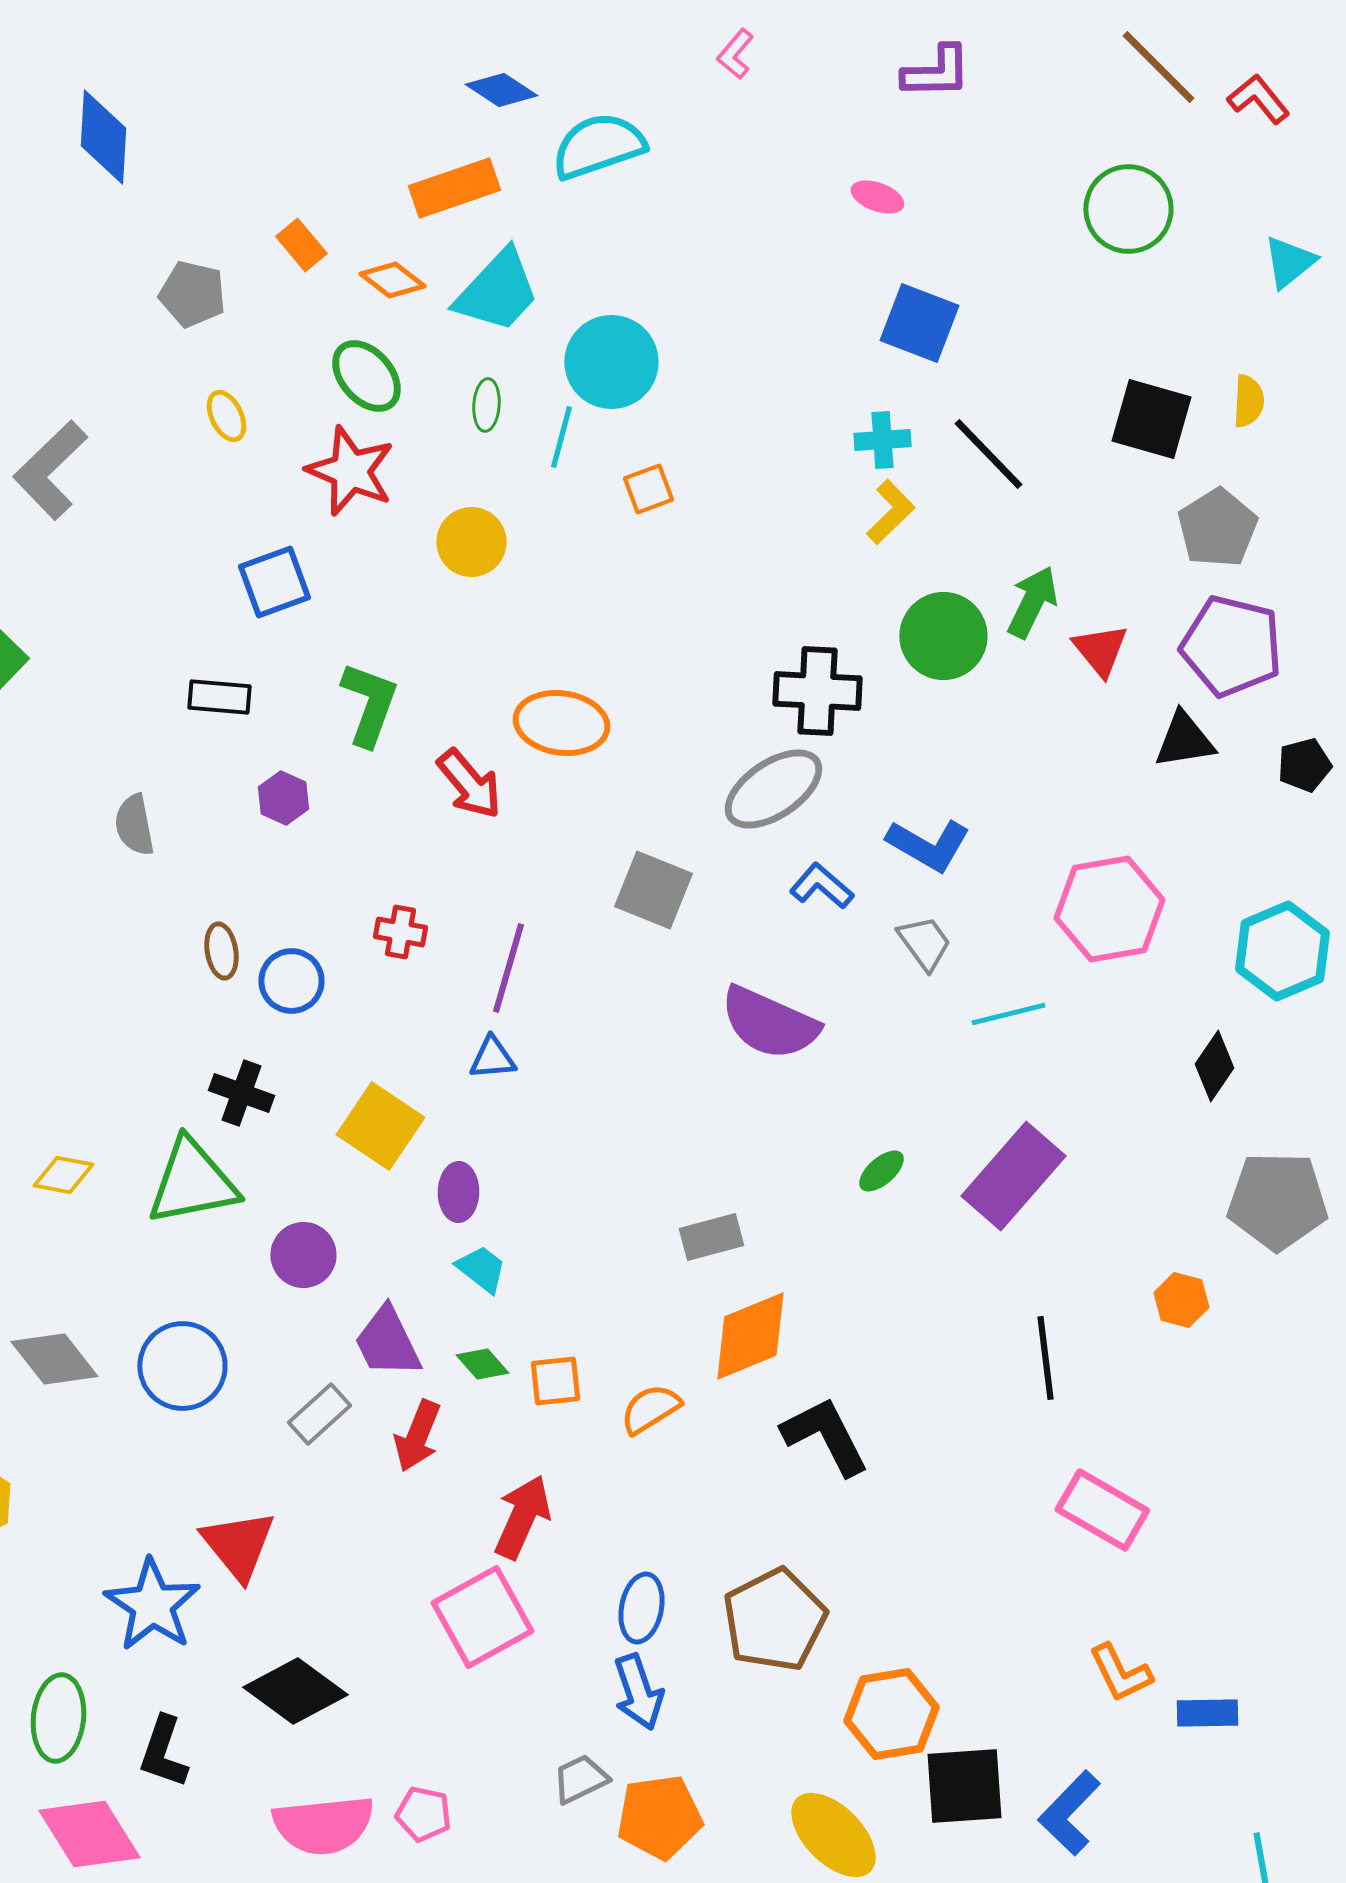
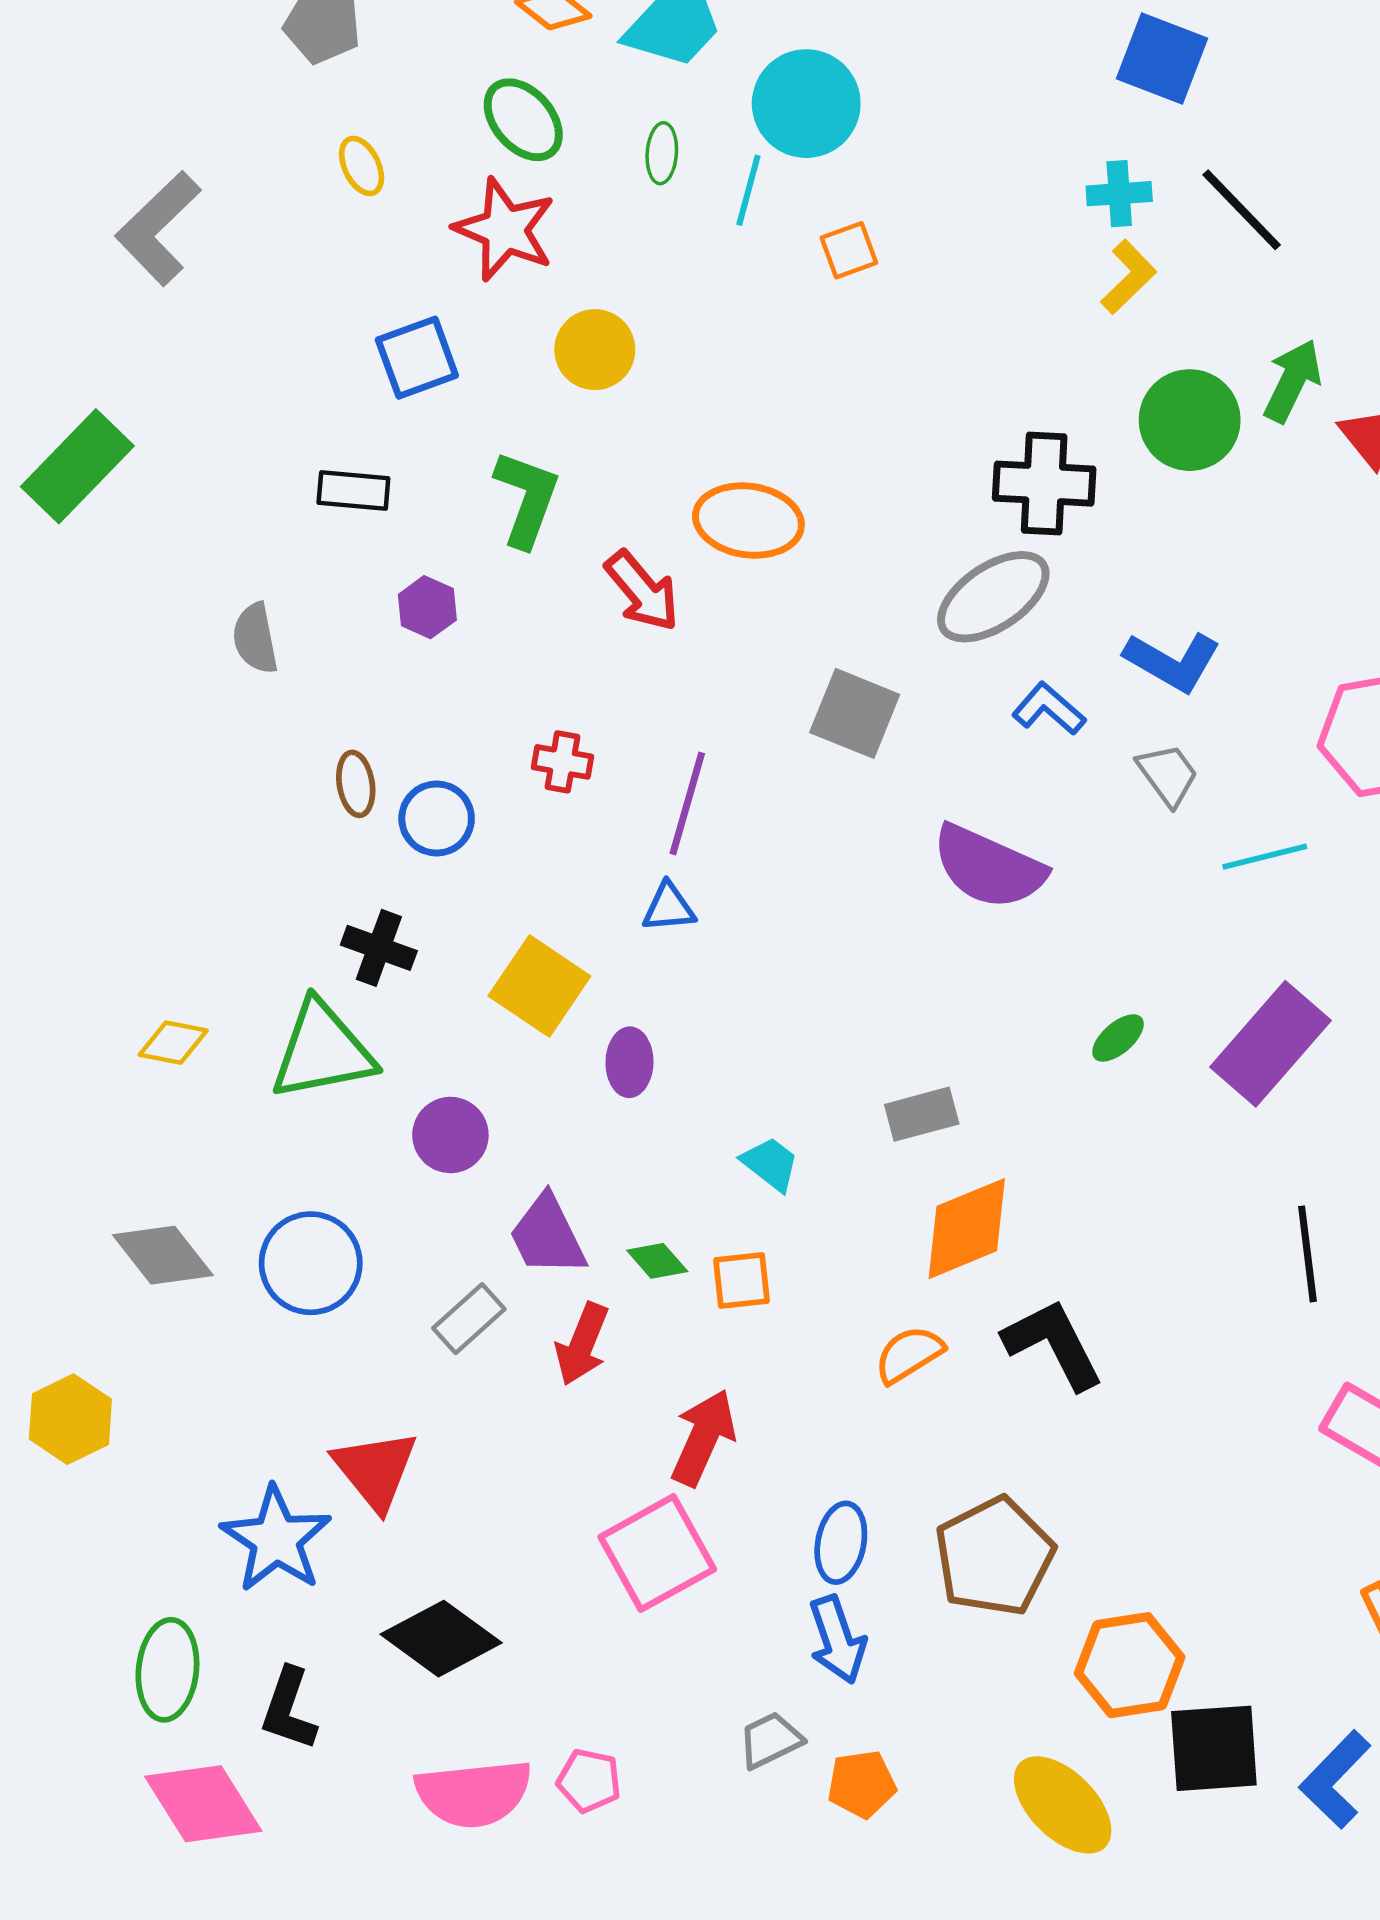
yellow circle: (471, 542) -> (595, 350), moved
cyan trapezoid: (481, 1269) -> (770, 1164), moved
orange semicircle: (650, 1409) -> (909, 1354), moved
orange pentagon: (659, 1817) -> (862, 1784), size x0.7

